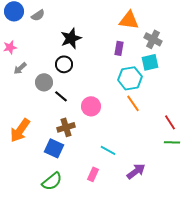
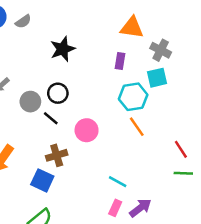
black circle: (64, 64) -> (58, 93), moved
cyan line: (108, 150) -> (118, 182), moved
pink rectangle: (93, 174) -> (115, 208), moved

